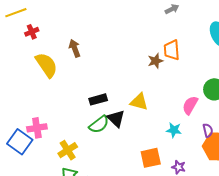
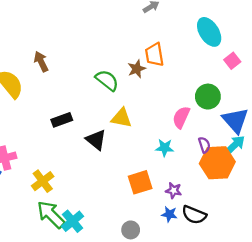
black rectangle: (98, 99) -> (62, 120), moved
green semicircle: (99, 124) -> (107, 80), moved, turned -100

